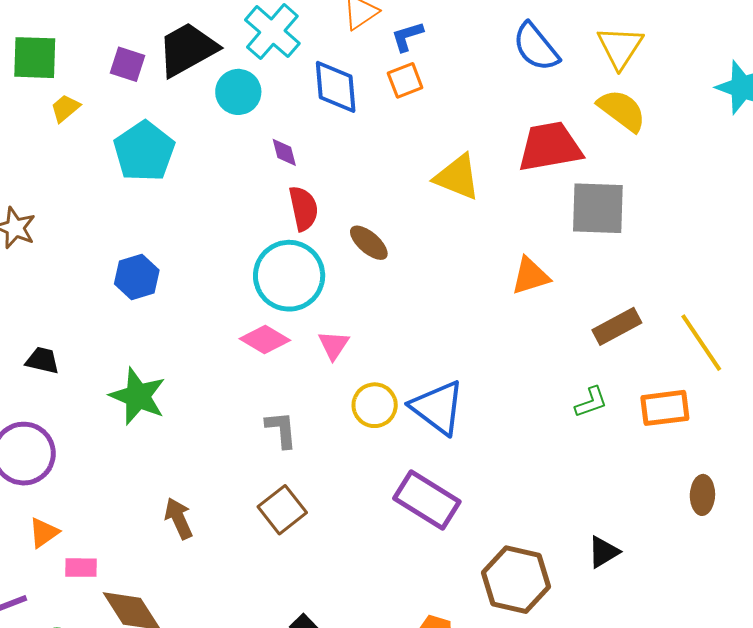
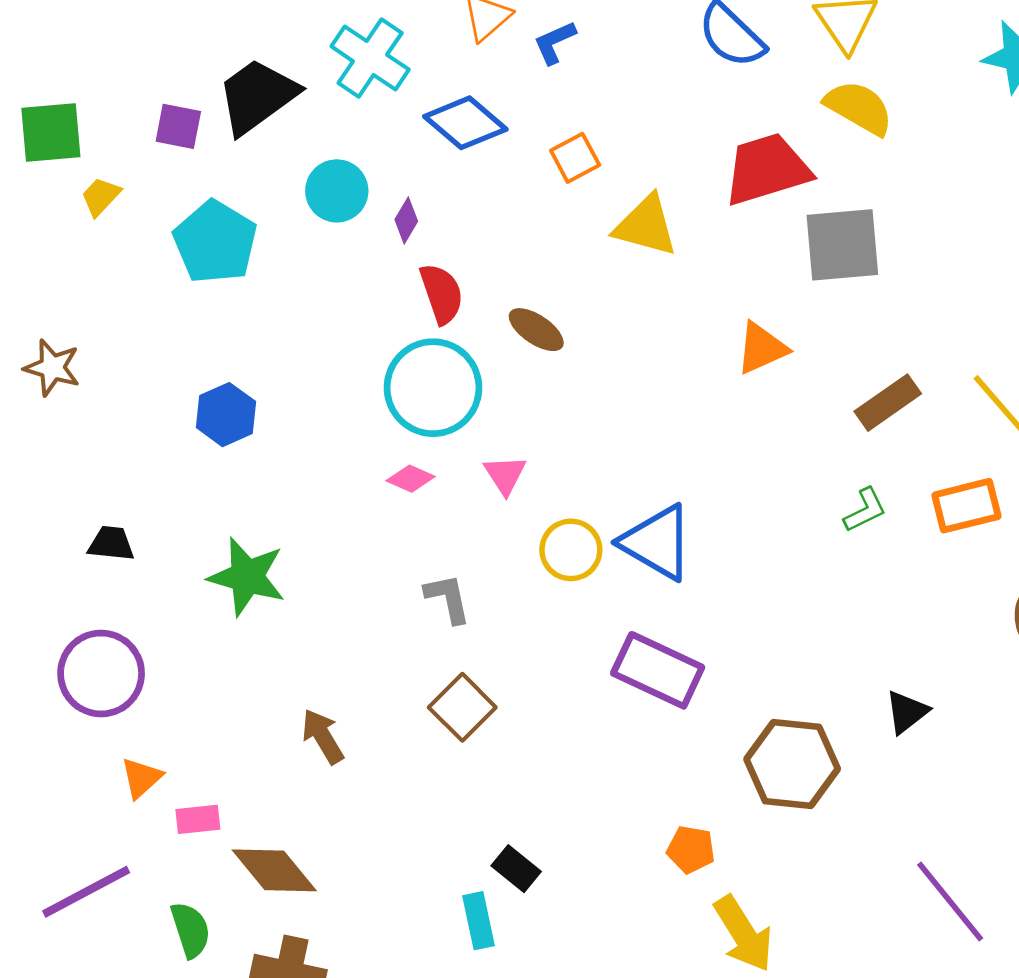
orange square: (405, 80) -> (575, 158), moved
blue diamond: (336, 87) -> (465, 123), turned -38
cyan circle: (238, 92) -> (337, 191), moved
purple diamond: (284, 152) -> (406, 220), turned 52
pink diamond: (265, 340) -> (411, 479), size x0.7

